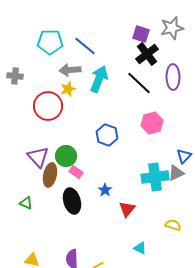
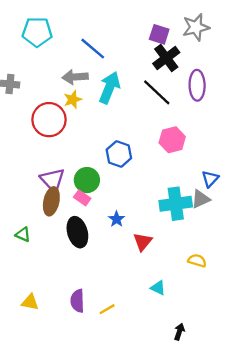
cyan pentagon: (50, 42) -> (37, 32), moved
green circle: (66, 156) -> (87, 180), moved
purple triangle: (38, 157) -> (53, 180), moved

